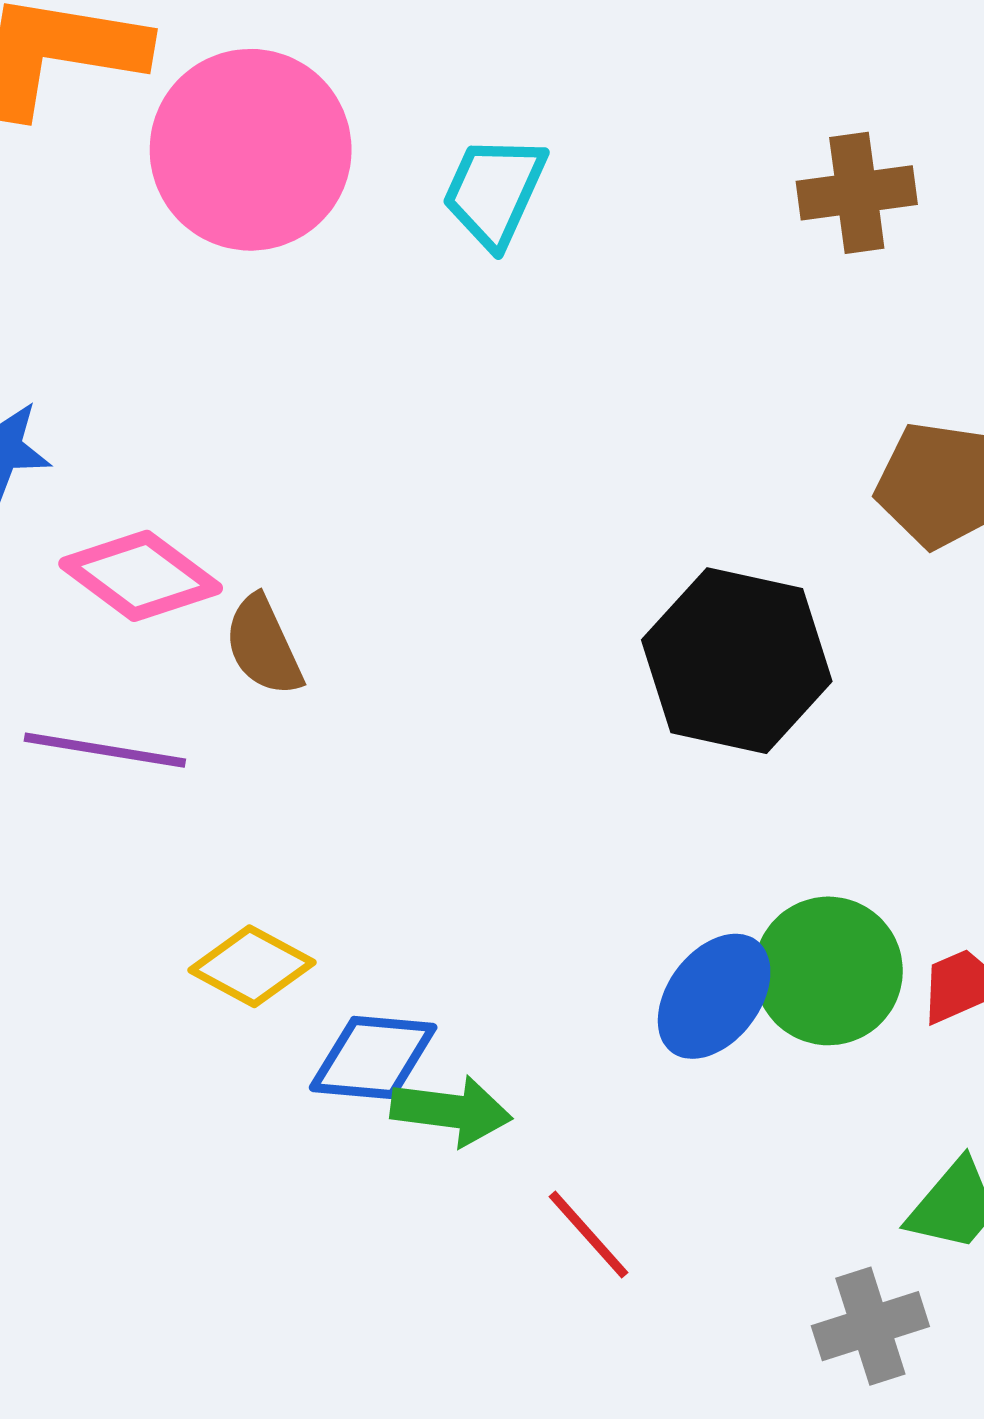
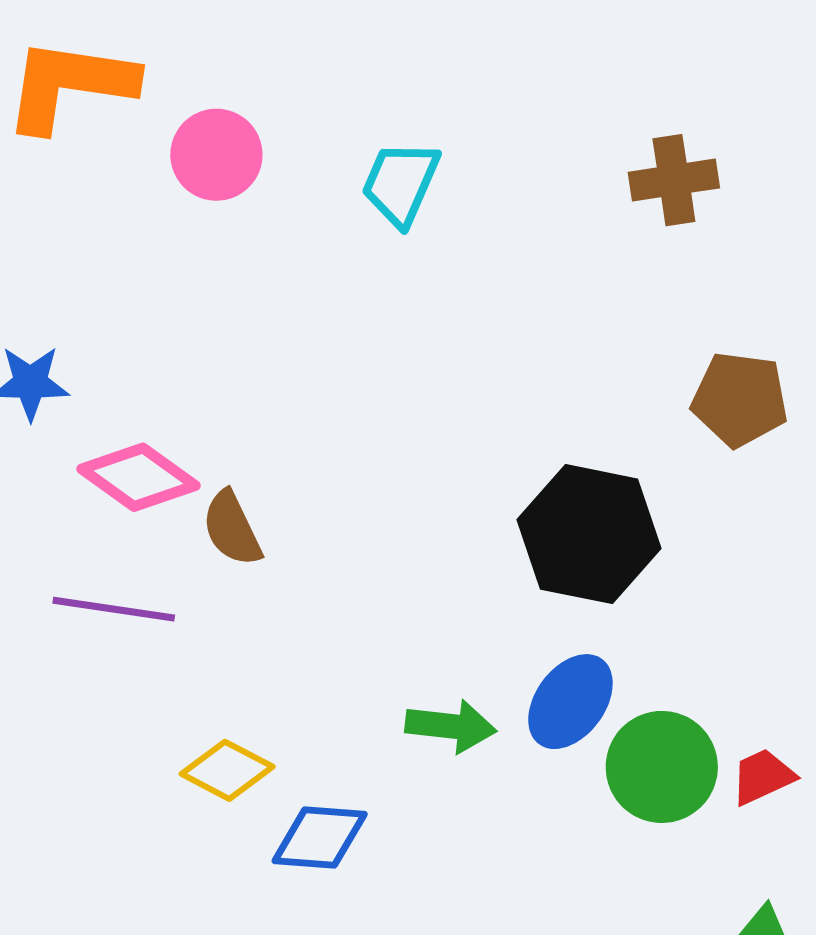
pink circle: (251, 150) -> (216, 155), size x0.6
blue ellipse: (714, 996) -> (570, 702), moved
green arrow: (451, 1111) -> (451, 726), moved

